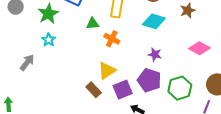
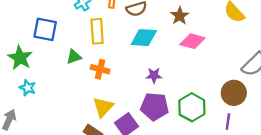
pink diamond: (199, 48) -> (192, 41), moved

